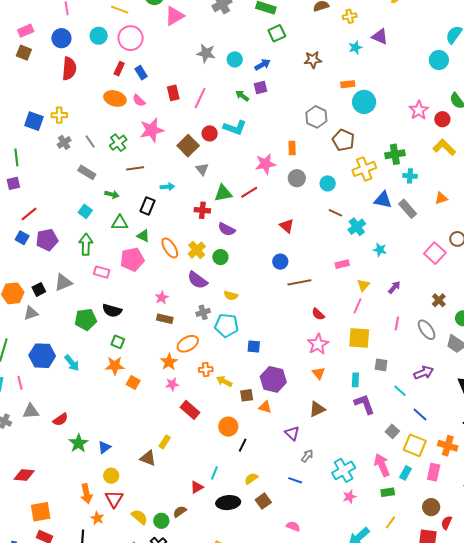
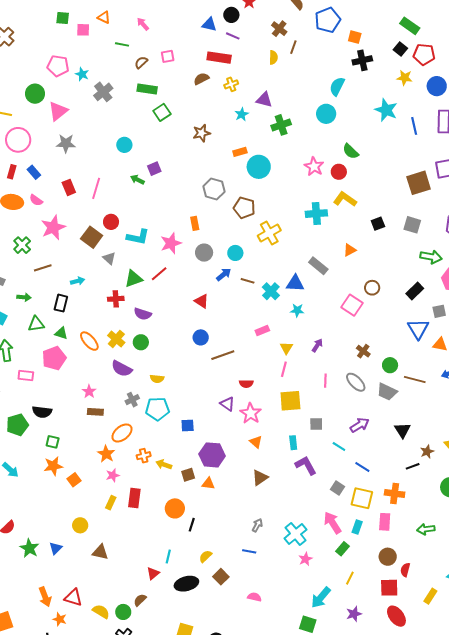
gray star: (206, 53) -> (66, 143), moved
blue arrow: (263, 65) -> (224, 274), moved
cyan L-shape: (235, 128) -> (138, 237), moved
green cross: (395, 154) -> (281, 125), moved
cyan cross: (410, 176) -> (316, 214), moved, size x1.5
blue triangle: (383, 200) -> (295, 283), moved
red semicircle: (318, 314) -> (246, 384), turned -32
orange square: (133, 382) -> (74, 480), turned 32
red rectangle: (190, 410) -> (134, 498), turned 66
purple triangle: (292, 433) -> (227, 404), moved
yellow rectangle: (165, 442) -> (111, 503), moved
yellow circle: (111, 476) -> (80, 525), moved
green rectangle: (388, 492) -> (342, 549), turned -32
red triangle: (114, 499) -> (73, 598), turned -36

